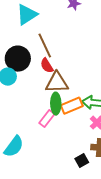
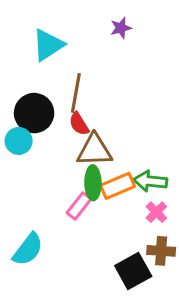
brown line: (45, 46) -> (76, 93), turned 35
black square: (82, 161) -> (133, 271), size x1.6

